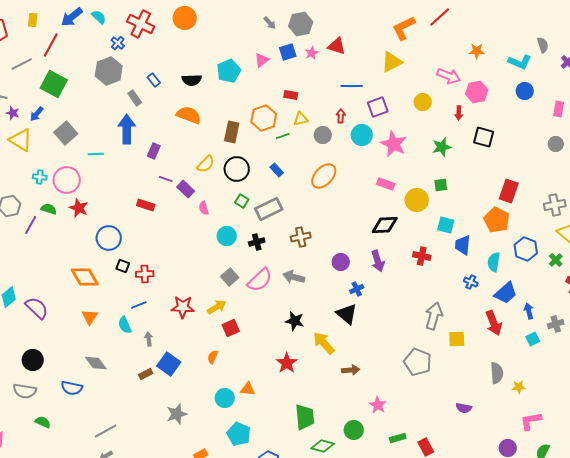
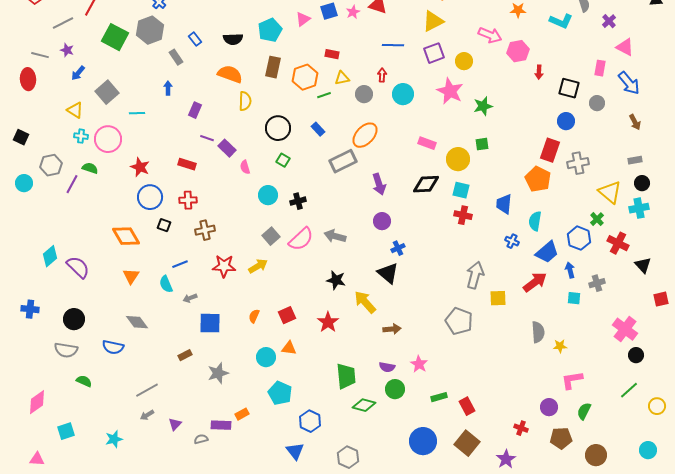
green square: (54, 84) -> (115, 37), moved
blue circle: (525, 91) -> (566, 121), moved
purple square: (378, 107) -> (434, 53), moved
purple star: (13, 113) -> (67, 50), moved
red arrow: (459, 113) -> (539, 72), moved
blue arrow: (127, 129) -> (168, 88), size x0.5
brown rectangle: (232, 132) -> (273, 67), moved
black square: (484, 137) -> (569, 88), moved
yellow triangle: (21, 140) -> (75, 110), moved, size x0.7
pink star: (394, 144) -> (450, 91), moved
yellow semicircle: (206, 164) -> (245, 101), moved, turned -42
gray cross: (555, 205) -> (578, 163), moved
red star: (79, 208) -> (140, 167), moved
gray rectangle: (269, 209) -> (343, 161), moved
cyan square: (446, 225) -> (461, 190), moved
brown cross: (301, 237) -> (205, 230), moved
blue hexagon: (526, 249) -> (579, 238), moved
purple arrow: (378, 261) -> (379, 184), moved
red cross: (145, 274) -> (188, 200), moved
red arrow: (494, 323) -> (535, 282), turned -105
red square: (231, 328) -> (287, 315), moved
gray arrow: (149, 339) -> (190, 298), turned -104
cyan square: (533, 339) -> (574, 298), turned 32
blue square: (169, 364) -> (210, 323), turned -35
brown rectangle: (146, 374) -> (185, 355), moved
purple semicircle: (464, 408) -> (387, 367), moved

